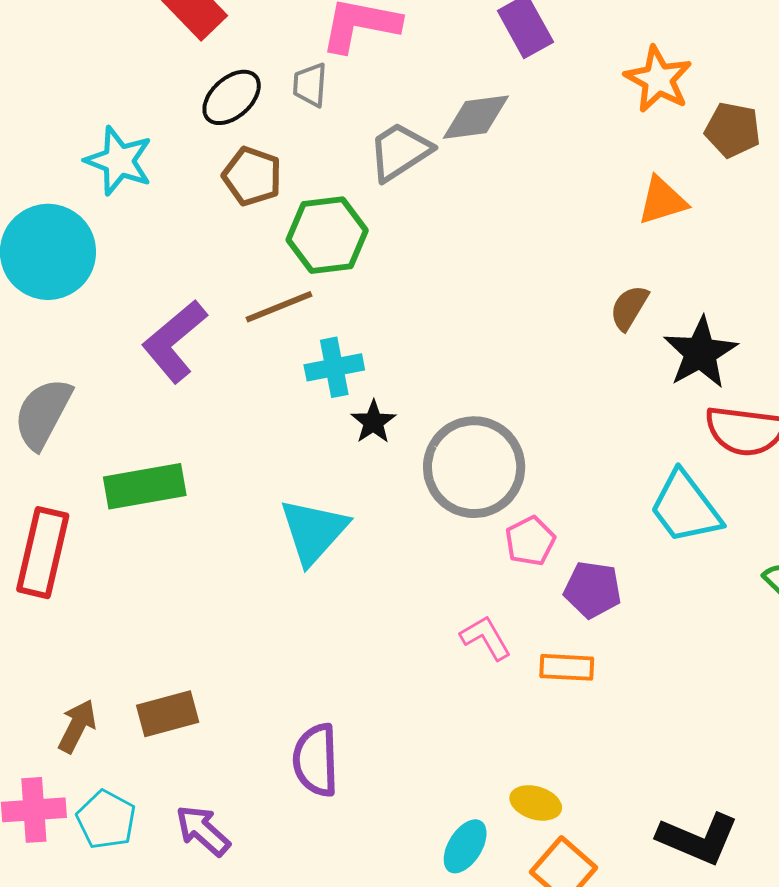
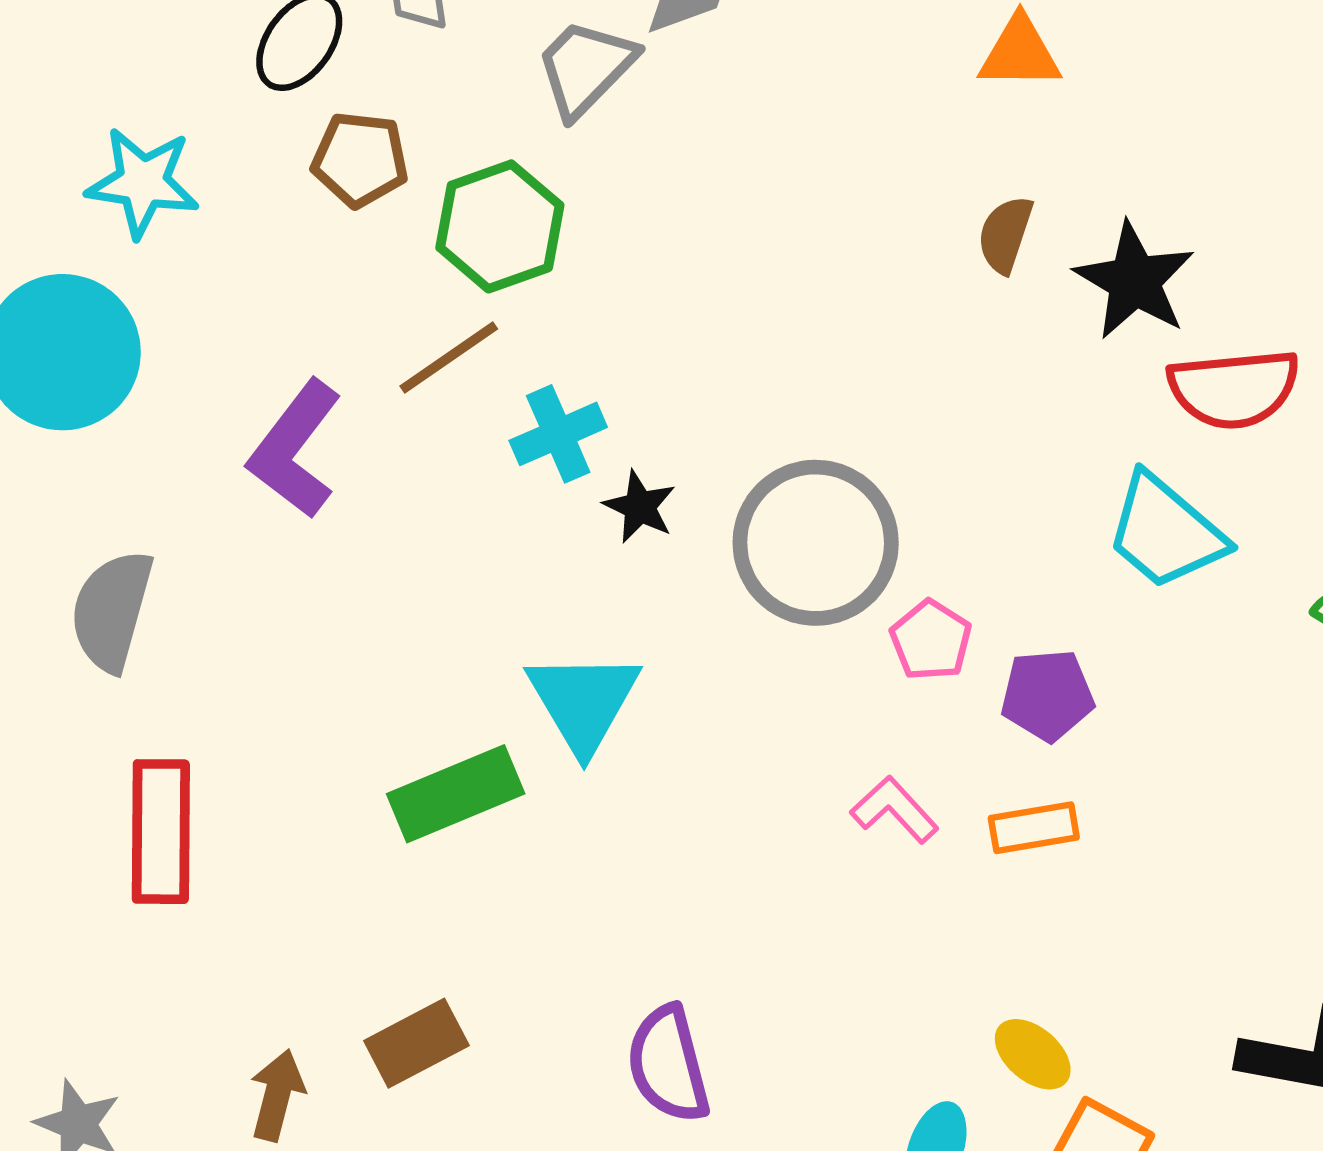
orange triangle: (662, 201) -> (1020, 53), turned 30
green rectangle: (145, 486) -> (456, 794), moved
yellow ellipse: (536, 803) -> (1033, 1054), turned 36

